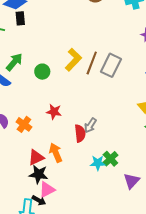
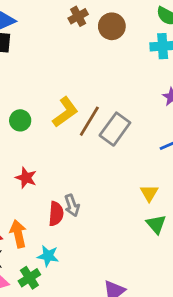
gray arrow: (90, 125) -> (72, 205), turned -63
green cross: (110, 159) -> (29, 278), moved
cyan star: (98, 163) -> (48, 256), moved

